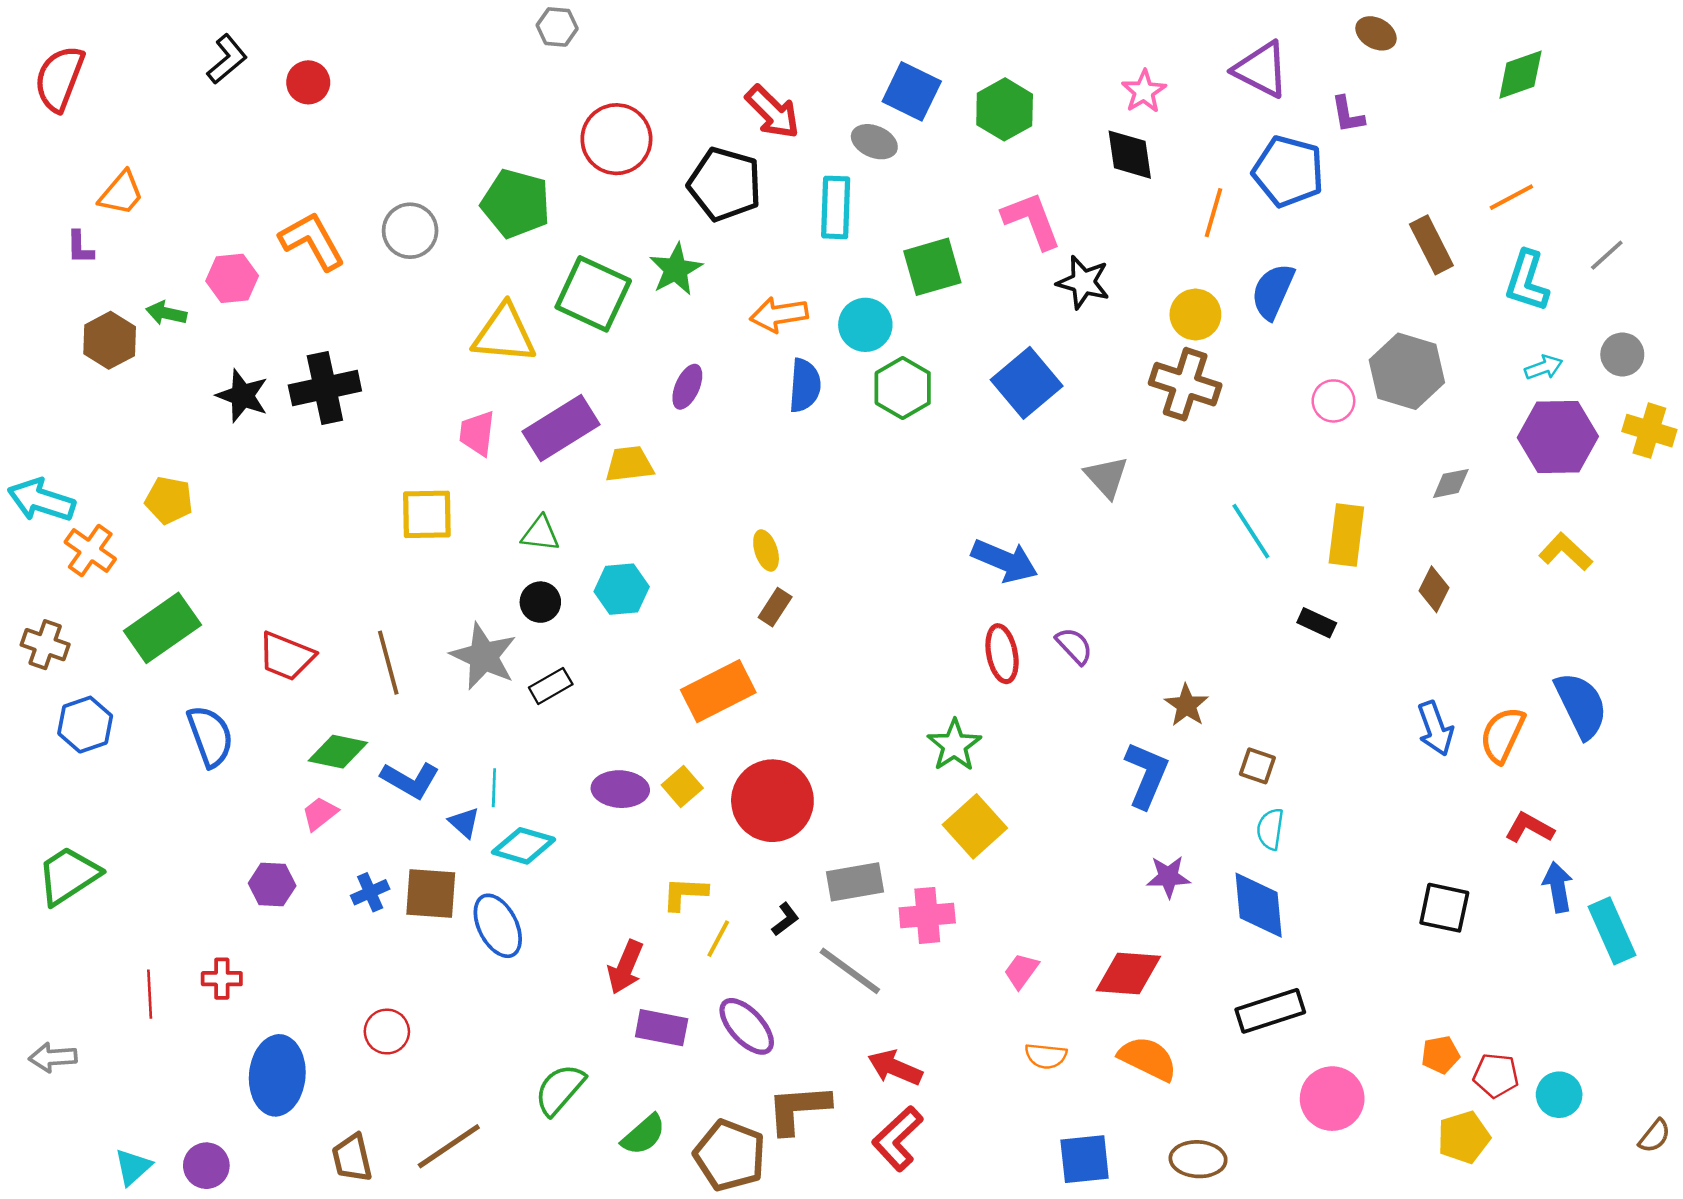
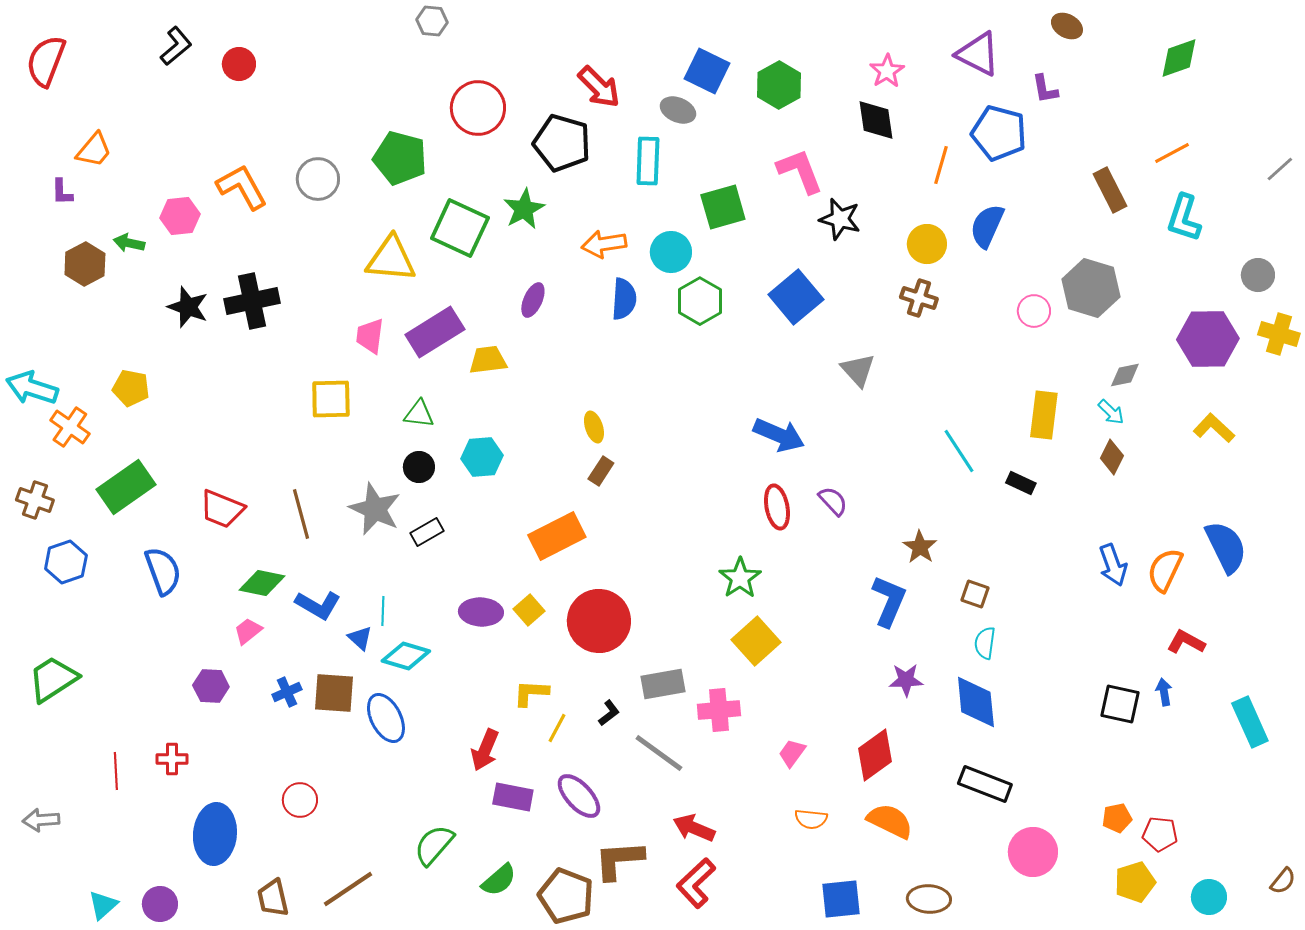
gray line: (1607, 255) -> (1280, 169), moved
cyan arrow: (1544, 367) -> (1111, 412), moved, turned 64
brown cross: (1185, 384) -> (919, 298), size x0.7
cyan line: (1251, 531) -> (959, 451), moved
blue arrow: (1558, 887) -> (1164, 692), moved, size x0.7
red diamond: (1128, 973) -> (875, 755), turned -40
black rectangle: (1270, 1011) -> (985, 784), turned 39
cyan circle: (1559, 1095) -> (1209, 897), moved

